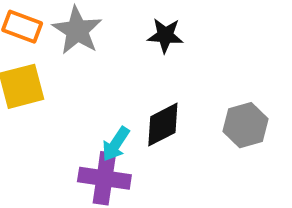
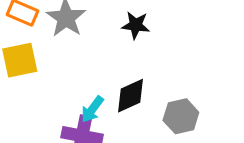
gray hexagon: (245, 125) -> (181, 116), moved

